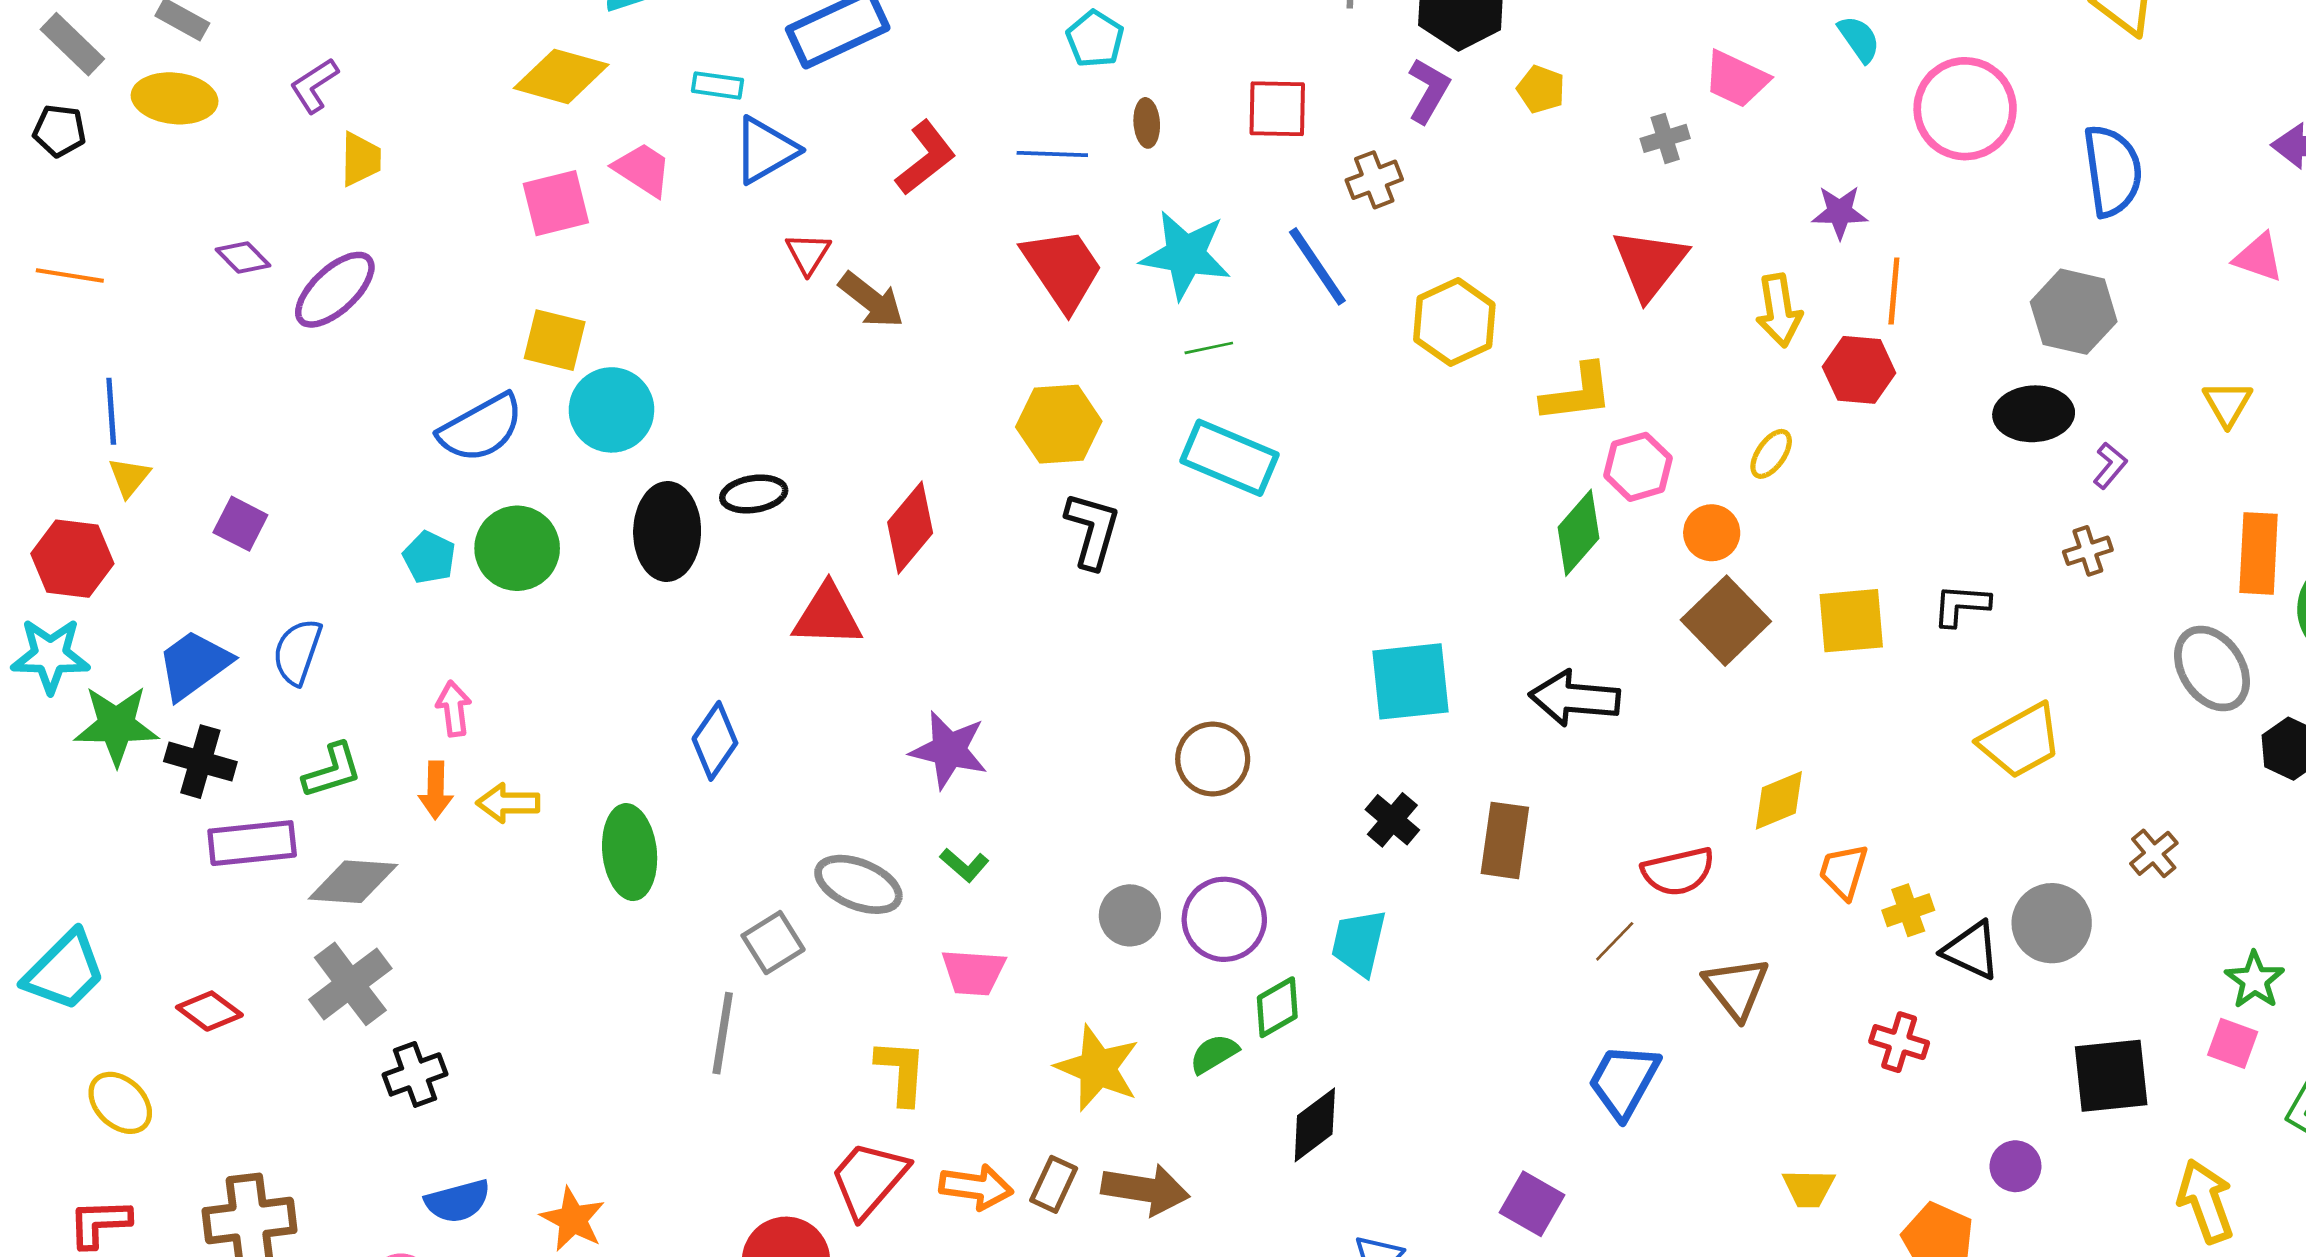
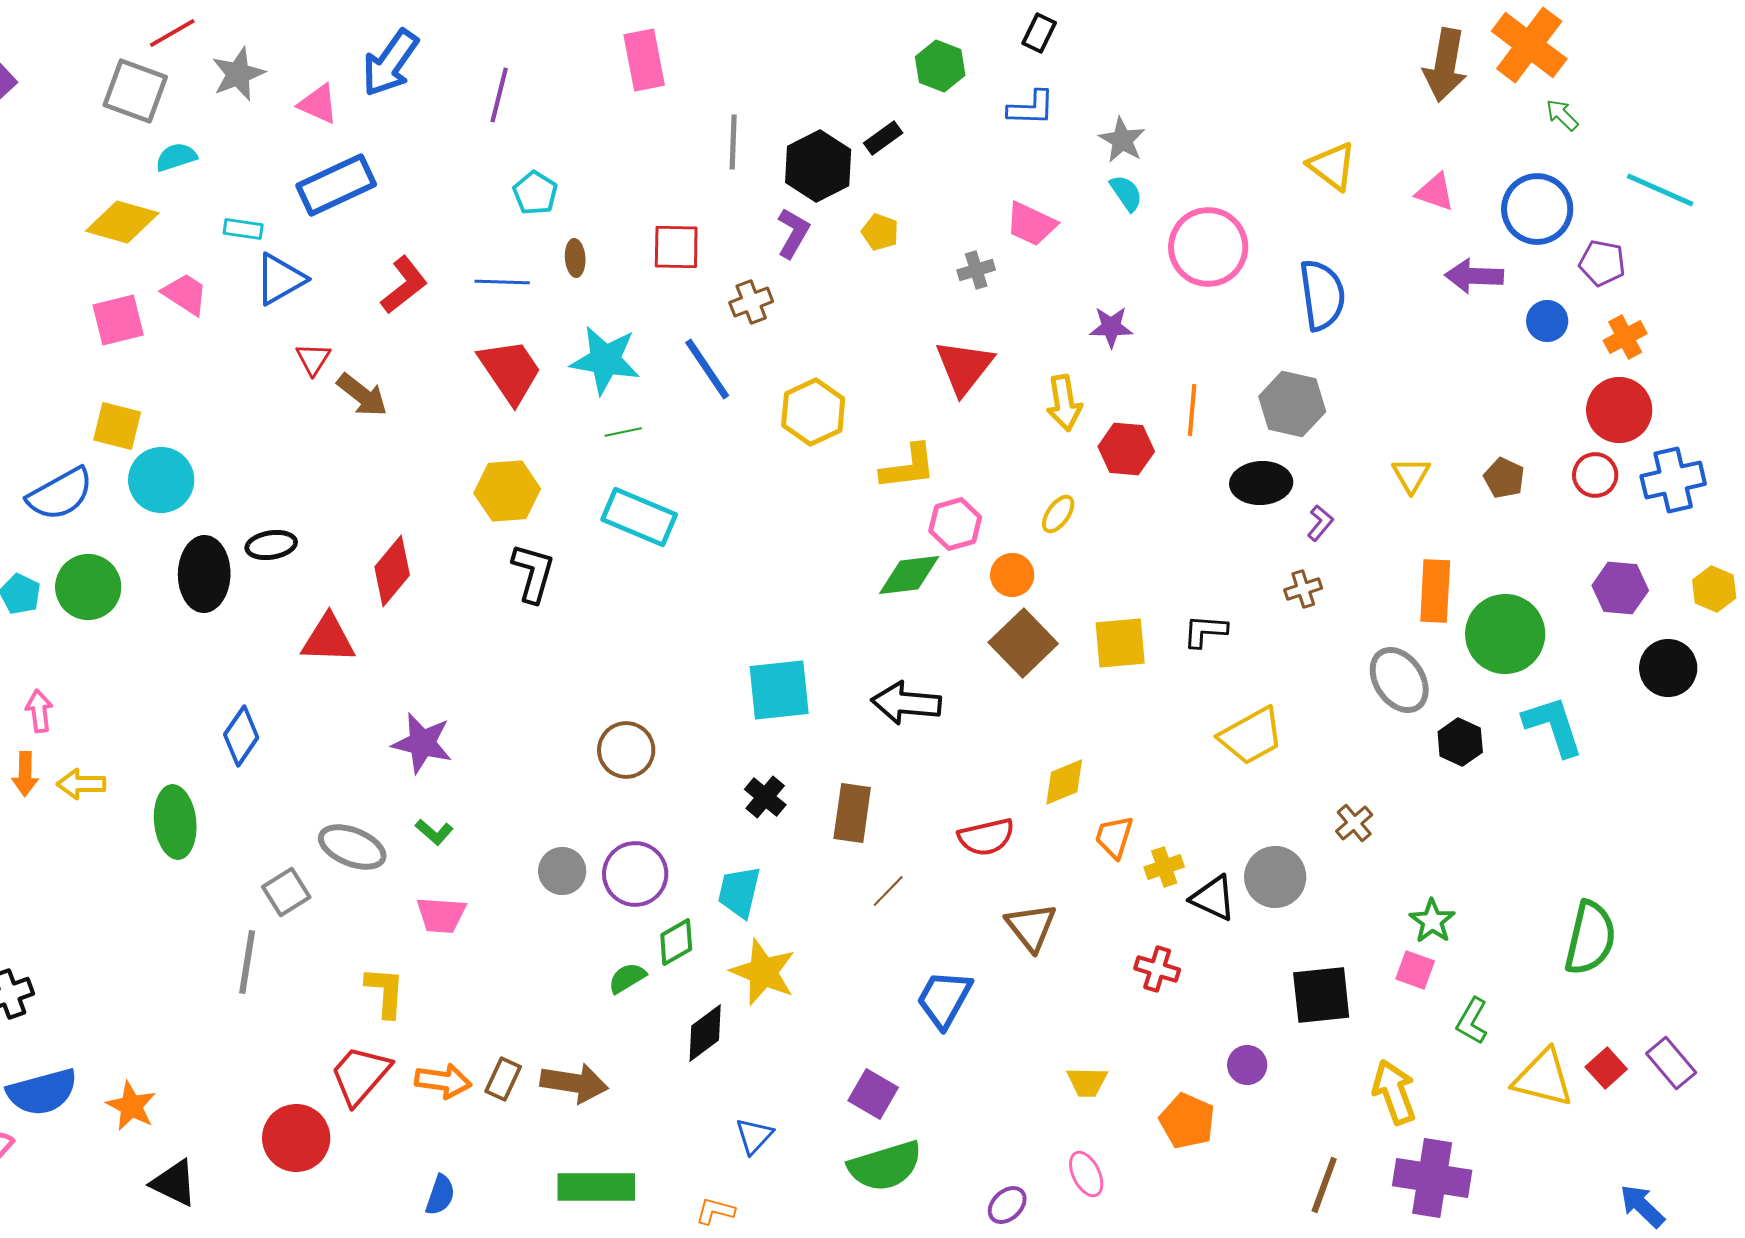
pink triangle: (2259, 257) -> (1435, 192), moved
orange line: (1894, 291) -> (1192, 410), moved
green diamond: (1579, 533) -> (909, 575), turned 42
brown line: (1615, 941) -> (888, 891), moved
yellow star: (1098, 1068) -> (763, 972), moved
blue semicircle: (458, 1201) -> (42, 1092), size x1.4

